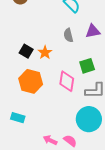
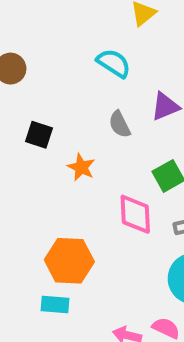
black square: (26, 51) -> (39, 135), moved
orange hexagon: (31, 81) -> (69, 261), moved

